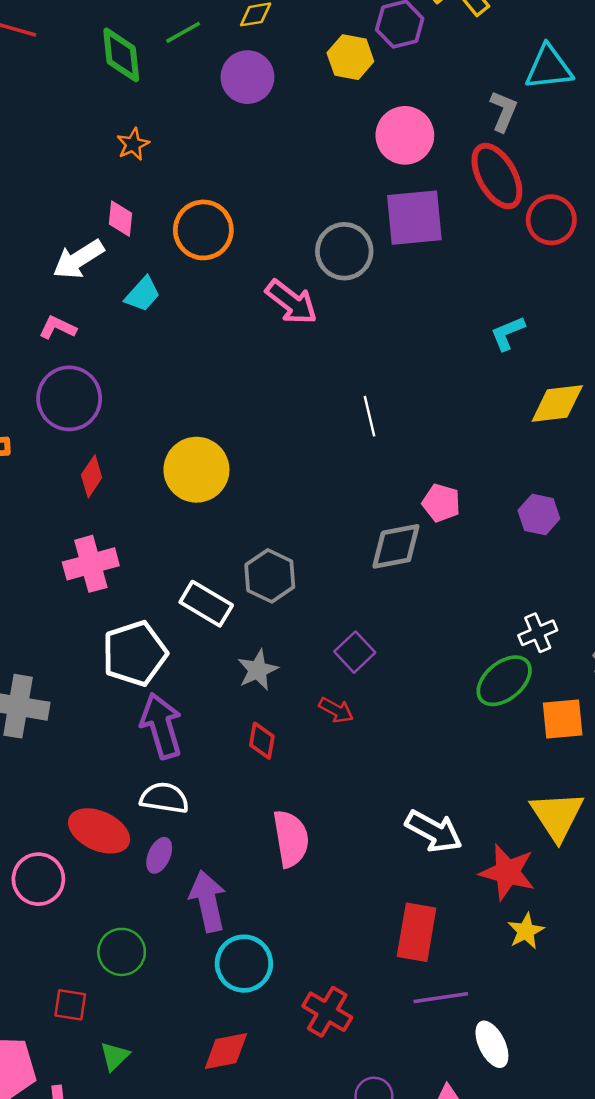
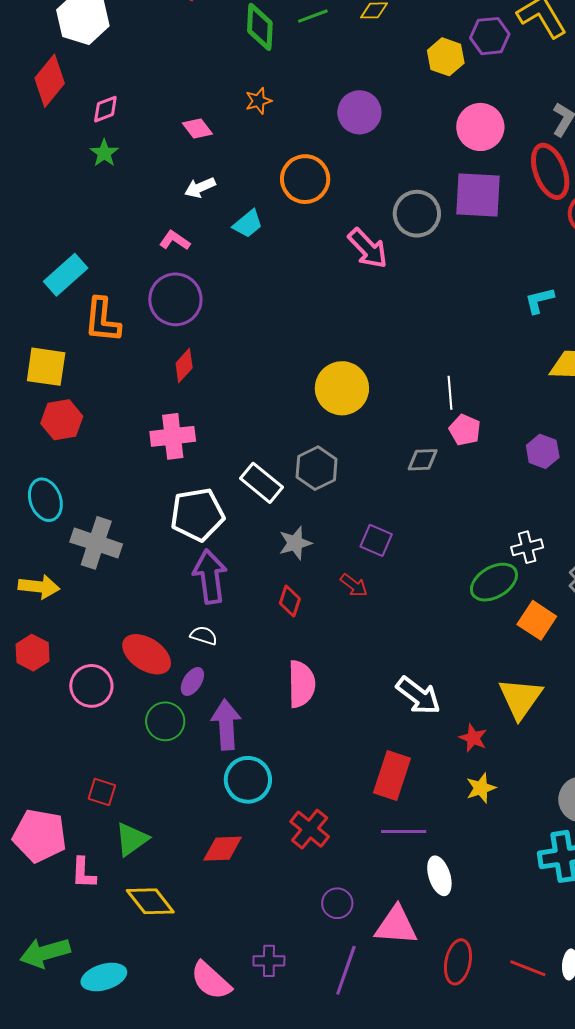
purple circle: (247, 77) -> (359, 112), moved
pink diamond: (120, 219) -> (197, 129), moved, turned -52
white arrow: (78, 259) -> (200, 188), size x0.7
white line: (370, 416) -> (450, 393), moved
yellow circle: (196, 470) -> (342, 388), moved
gray diamond: (396, 546) -> (423, 460), size x0.7
purple square: (355, 652) -> (376, 540), turned -32
orange square: (563, 719) -> (537, 620), turned 30
white semicircle: (164, 798) -> (204, 636), size x0.7
red star: (507, 872) -> (473, 738), size x0.6
green circle: (122, 952) -> (165, 721), moved
green triangle: (115, 1056) -> (132, 839), size x1.4

